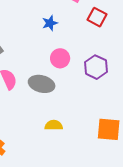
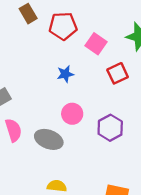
red square: (97, 17) -> (118, 73), turned 30

